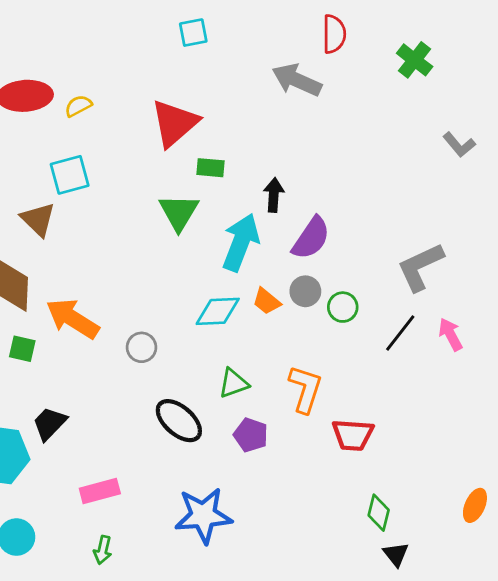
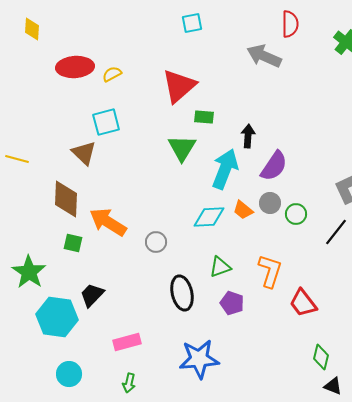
black ellipse: (179, 421) -> (182, 293), turned 36
red trapezoid: (353, 435) -> (303, 303), turned 48
black triangle: (396, 554) -> (333, 386), turned -30

